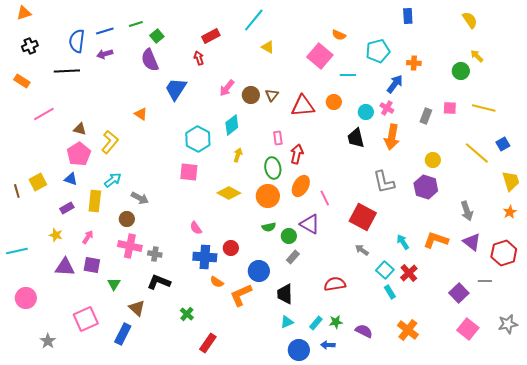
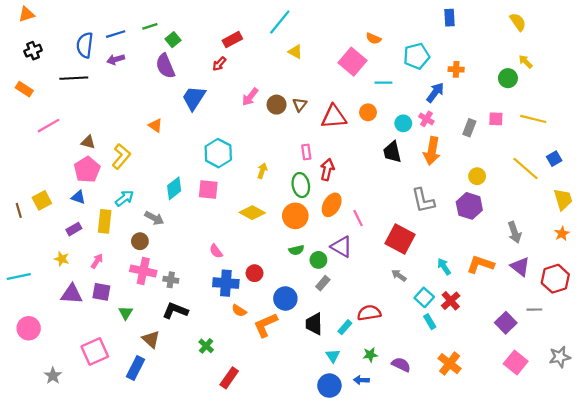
red arrow: (199, 58) -> (219, 64), turned -120
cyan diamond: (232, 125) -> (174, 188), moved
cyan triangle: (287, 322) -> (333, 356), moved, turned -40
cyan rectangle: (316, 323) -> (345, 327), moved

